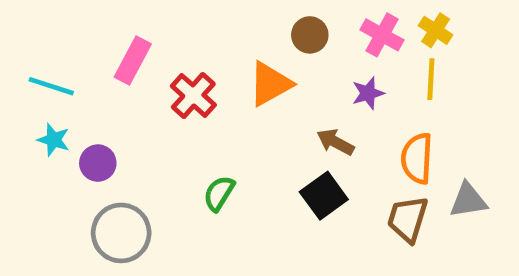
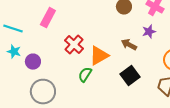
orange triangle: (270, 84) -> (99, 56), moved
red cross: (193, 95) -> (74, 45), moved
brown arrow: (335, 142) -> (129, 45), moved

